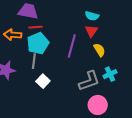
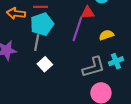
red triangle: (91, 31) -> (88, 13), moved, turned 48
yellow semicircle: (99, 50) -> (106, 35), turned -80

